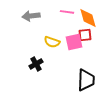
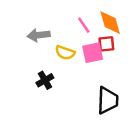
pink line: (67, 12) -> (84, 25), moved, turned 48
gray arrow: (31, 16) -> (39, 35), moved

